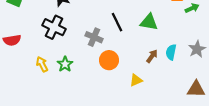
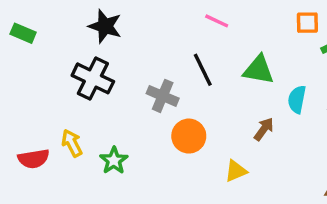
red semicircle: (12, 40) -> (34, 159), moved
cyan semicircle: (171, 52) -> (297, 99), moved
green star: (65, 64) -> (114, 160), moved

